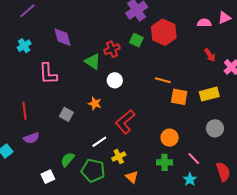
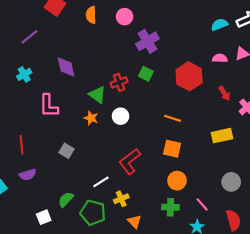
red hexagon: (164, 32) -> (189, 76), moved
orange square: (179, 97) -> (172, 149), moved
orange star: (95, 104) -> (91, 118), moved
gray circle: (215, 128) -> (231, 182), moved

